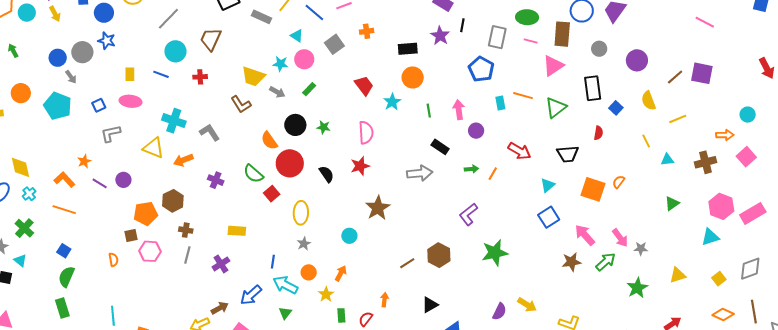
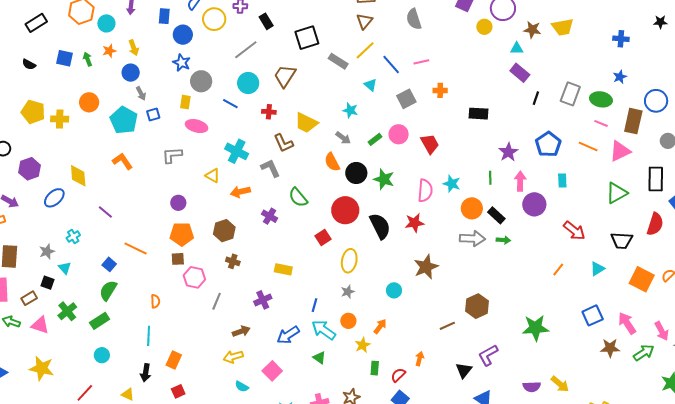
yellow arrow: (55, 14) -> (134, 48), moved
purple star: (440, 36) -> (508, 152), moved
gray rectangle: (497, 37) -> (570, 94), moved
gray circle: (82, 52) -> (201, 81), moved
pink circle: (304, 59) -> (399, 134), moved
yellow rectangle: (130, 74) -> (185, 102), moved
yellow trapezoid: (253, 77) -> (306, 123), moved
orange circle: (413, 77) -> (472, 208), moved
orange line: (523, 96) -> (588, 147), moved
cyan star: (392, 102) -> (452, 184), moved, turned -30
brown L-shape: (241, 104) -> (283, 143), moved
blue square: (99, 105) -> (153, 115), moved
green star: (324, 127) -> (384, 179), size x1.5
purple circle: (476, 131) -> (534, 204), size x1.5
red semicircle: (598, 133) -> (655, 224), size x1.6
orange semicircle: (269, 141) -> (332, 162), moved
yellow triangle: (154, 148) -> (213, 175), size x0.7
orange star: (84, 161) -> (109, 51), moved
green arrow: (471, 169) -> (503, 240), moved
green semicircle: (253, 174) -> (298, 197), moved
black semicircle: (326, 174) -> (380, 226), size x1.5
orange line: (493, 174) -> (558, 269), moved
orange L-shape: (64, 180) -> (122, 161), moved
purple line: (100, 183) -> (105, 212), moved
cyan cross: (29, 194) -> (73, 237), moved
orange line: (64, 210) -> (136, 249), moved
orange pentagon: (146, 214) -> (182, 234), moved
purple L-shape: (468, 214) -> (488, 355), moved
blue square: (549, 217) -> (593, 315), moved
green cross: (24, 228) -> (67, 311), moved
gray line: (187, 255) -> (217, 301), moved
brown hexagon: (439, 255) -> (477, 306), moved
orange semicircle: (113, 260) -> (155, 301), moved
black triangle: (430, 305) -> (464, 370), turned -30
green rectangle: (62, 308) -> (100, 321), turned 66
brown arrow: (220, 308) -> (241, 331), moved
purple semicircle: (499, 312) -> (532, 387), turned 54
green triangle: (285, 313) -> (319, 358), turned -40

